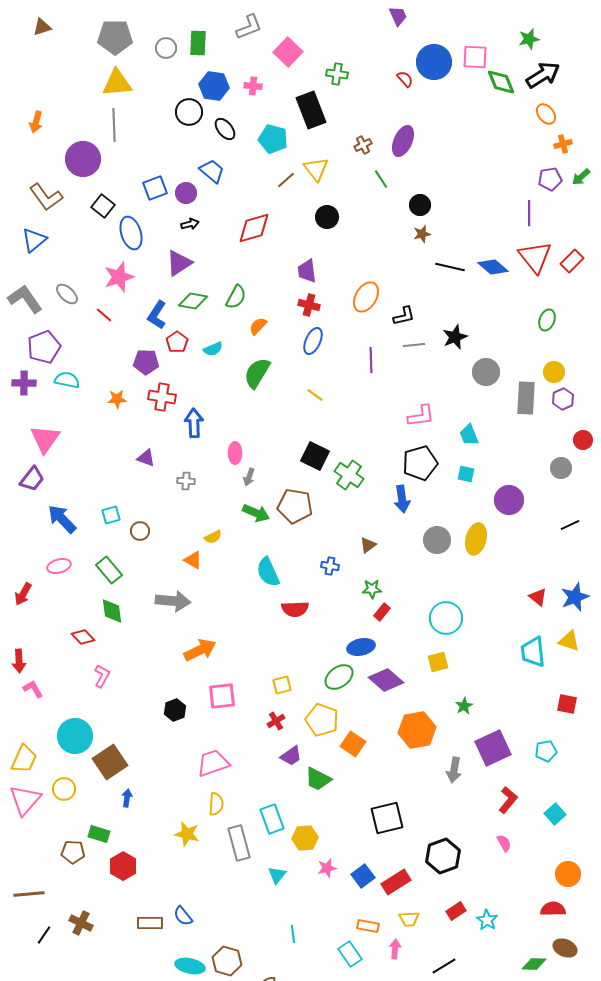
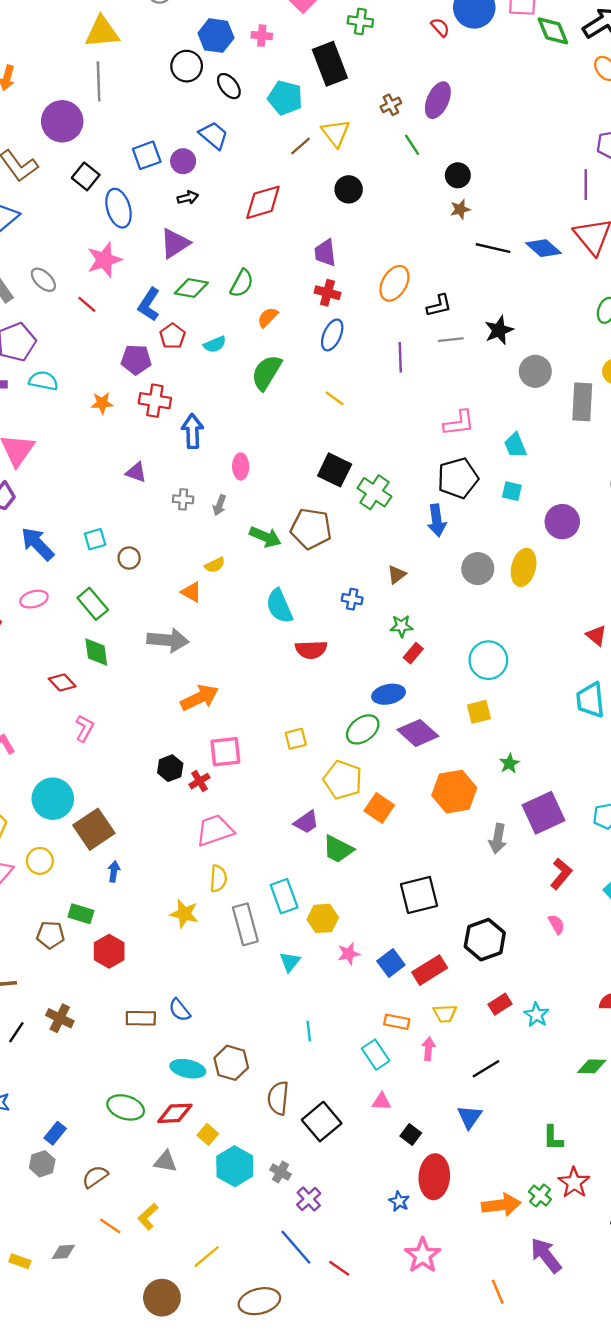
gray arrow: (249, 477) -> (219, 505), moved
red cross: (276, 721) -> (200, 781), moved

